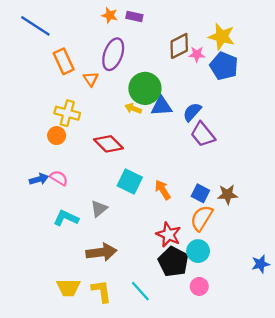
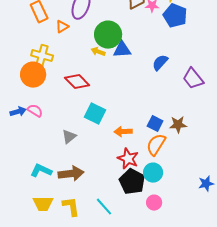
orange triangle: (91, 79) -> (62, 27), turned 32
blue semicircle: (192, 112) -> (160, 63), moved
purple trapezoid: (203, 134) -> (193, 79), moved
orange circle: (57, 136) -> (33, 75), size x1.6
orange arrow: (163, 190) -> (123, 132), moved, turned -60
cyan L-shape: (66, 218) -> (41, 171), moved

